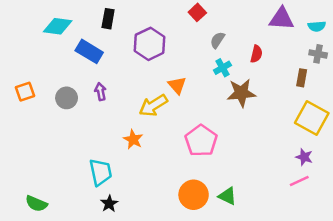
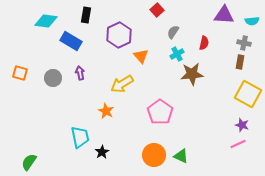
gray cross: (318, 54) -> (244, 43), moved
orange triangle: (177, 85) -> (141, 56), moved
orange square: (25, 92) -> (20, 73), turned 35
green semicircle: (36, 204) -> (29, 162), turned 102
black star: (109, 204) -> (102, 152), moved

